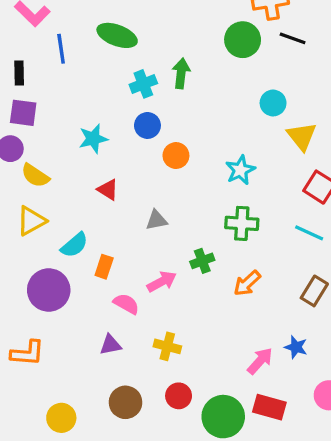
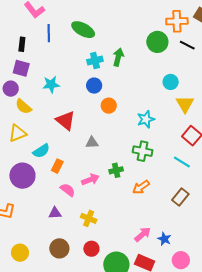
cyan star: (93, 139) -> (51, 84), moved
red triangle: (108, 190) -> (66, 121), size x1.5
blue star: (296, 347) -> (164, 239), moved

